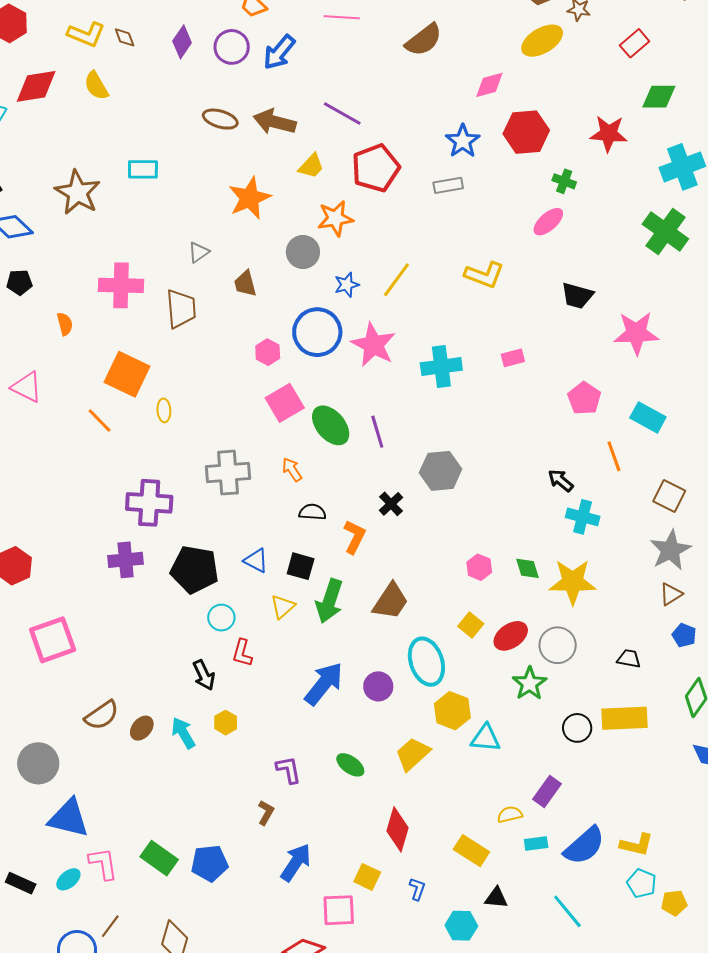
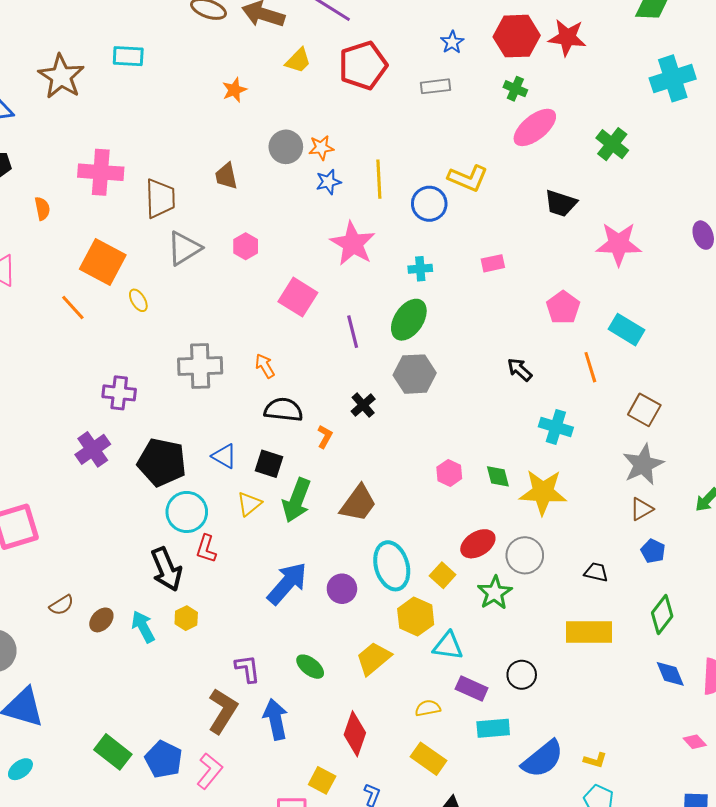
red star: (609, 134) -> (567, 37), moved
blue star: (463, 141) -> (452, 42), size x0.7
green cross: (564, 181) -> (515, 89), moved
orange star: (250, 198) -> (234, 90), size x0.6
orange star: (335, 218) -> (321, 148), moved, size x0.7
pink ellipse: (548, 222) -> (535, 127), size x1.4
green cross: (665, 231) -> (612, 144), moved, size x0.7
gray triangle: (199, 252) -> (184, 248), moved, size x1.6
yellow line: (396, 280) -> (379, 179), turned -42
blue circle: (317, 332) -> (429, 204), moved, size x0.7
cyan cross: (441, 366) -> (420, 269), size x0.6
pink square: (285, 403) -> (298, 297), moved, turned -30
yellow ellipse: (164, 410) -> (138, 300), turned -30
green ellipse: (331, 425) -> (409, 320), moved, turned 72
black arrow: (561, 480) -> (520, 370), moved
purple cross: (149, 503) -> (119, 393), size x0.7
black semicircle: (312, 512) -> (283, 410), size x1.4
orange L-shape: (354, 537) -> (325, 437), size x0.7
purple cross: (126, 560) -> (93, 449), turned -32
cyan circle: (221, 618) -> (187, 512), size x1.5
yellow square: (471, 625) -> (443, 575), moved
black arrow: (204, 675) -> (166, 569), size x1.4
brown semicircle: (102, 715) -> (61, 605), size x0.7
black circle: (577, 728) -> (522, 675), moved
purple rectangle: (547, 792) -> (472, 689), moved, turned 76
brown L-shape: (266, 813) -> (223, 711), size x1.8
yellow semicircle: (510, 815) -> (428, 708), moved
cyan rectangle: (536, 844) -> (493, 728), moved, size x1.4
yellow L-shape: (636, 845) -> (595, 760), size x0.7
blue arrow: (296, 862) -> (276, 719), moved, turned -48
blue pentagon: (210, 863) -> (164, 759), turned 30
pink L-shape: (103, 864) -> (210, 771), moved, turned 45

